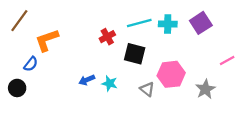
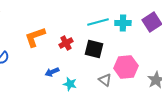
red cross: (107, 37) -> (66, 43), moved
orange L-shape: (47, 40) -> (35, 37), moved
cyan star: (110, 83) -> (70, 84), moved

